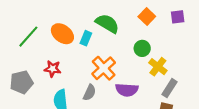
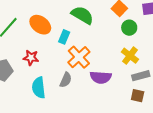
cyan rectangle: (86, 38) -> (64, 37), moved
green circle: (142, 48) -> (129, 28), moved
gray rectangle: (169, 88) -> (141, 76), turned 42

